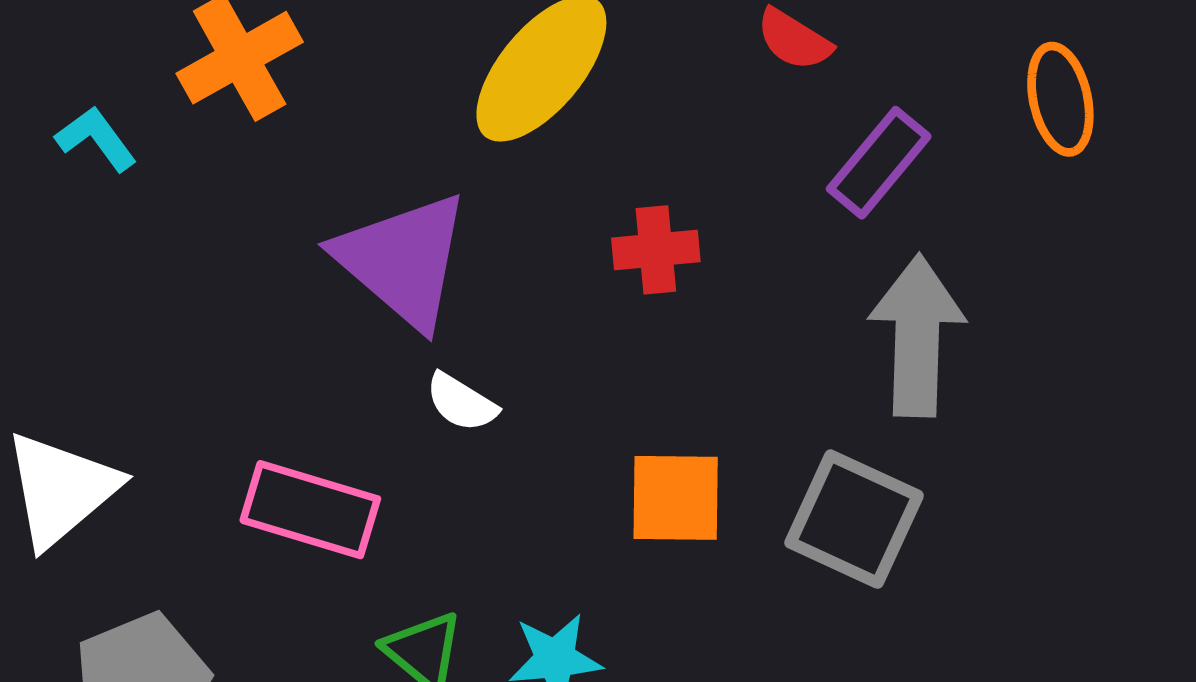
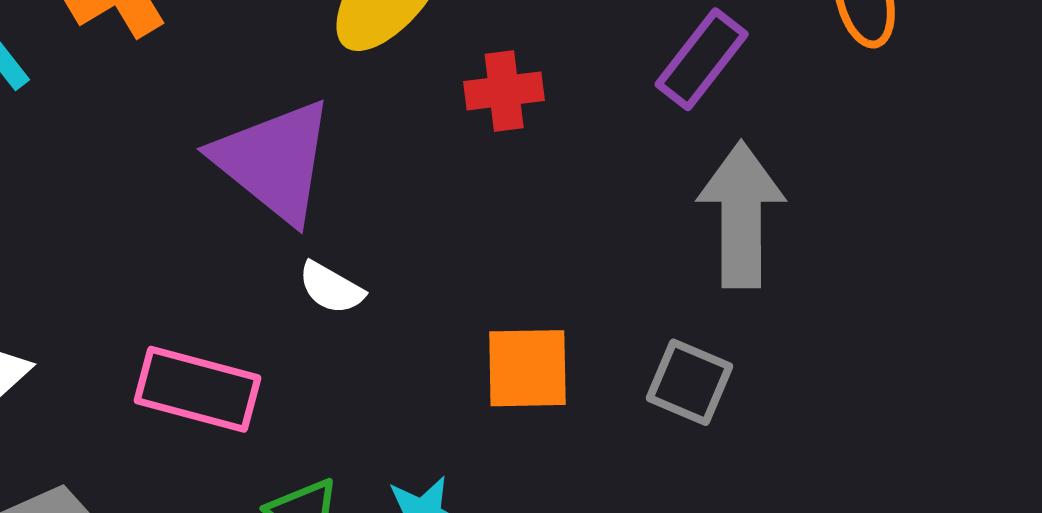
red cross: (656, 250) -> (504, 91), moved
gray square: (854, 519) -> (689, 382), size x0.7

